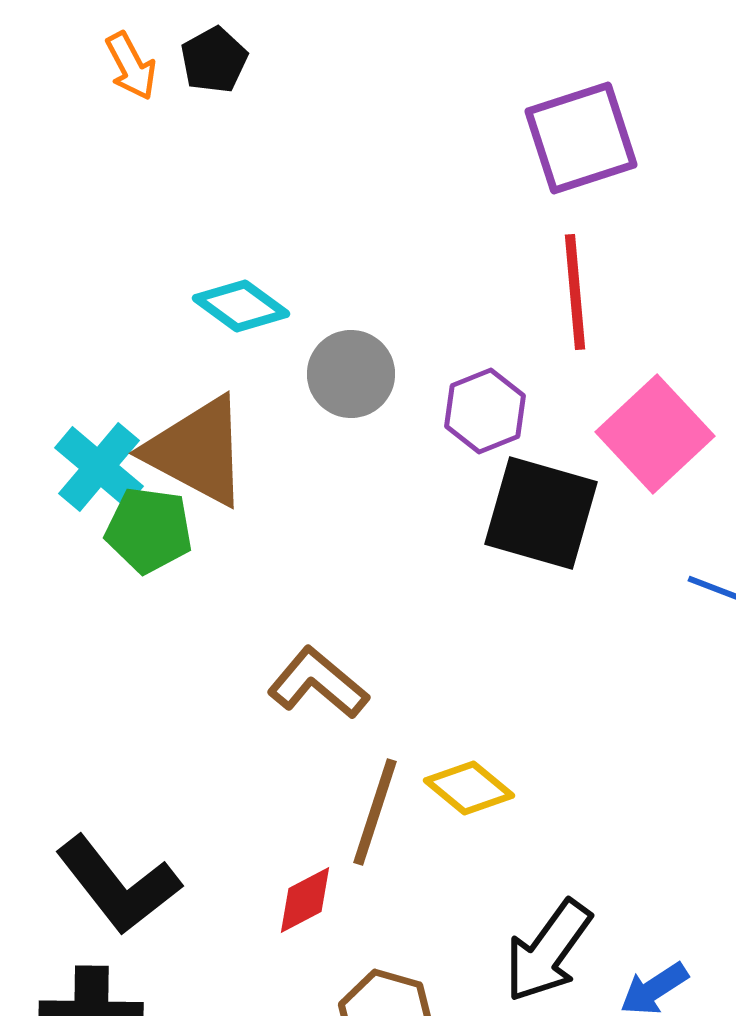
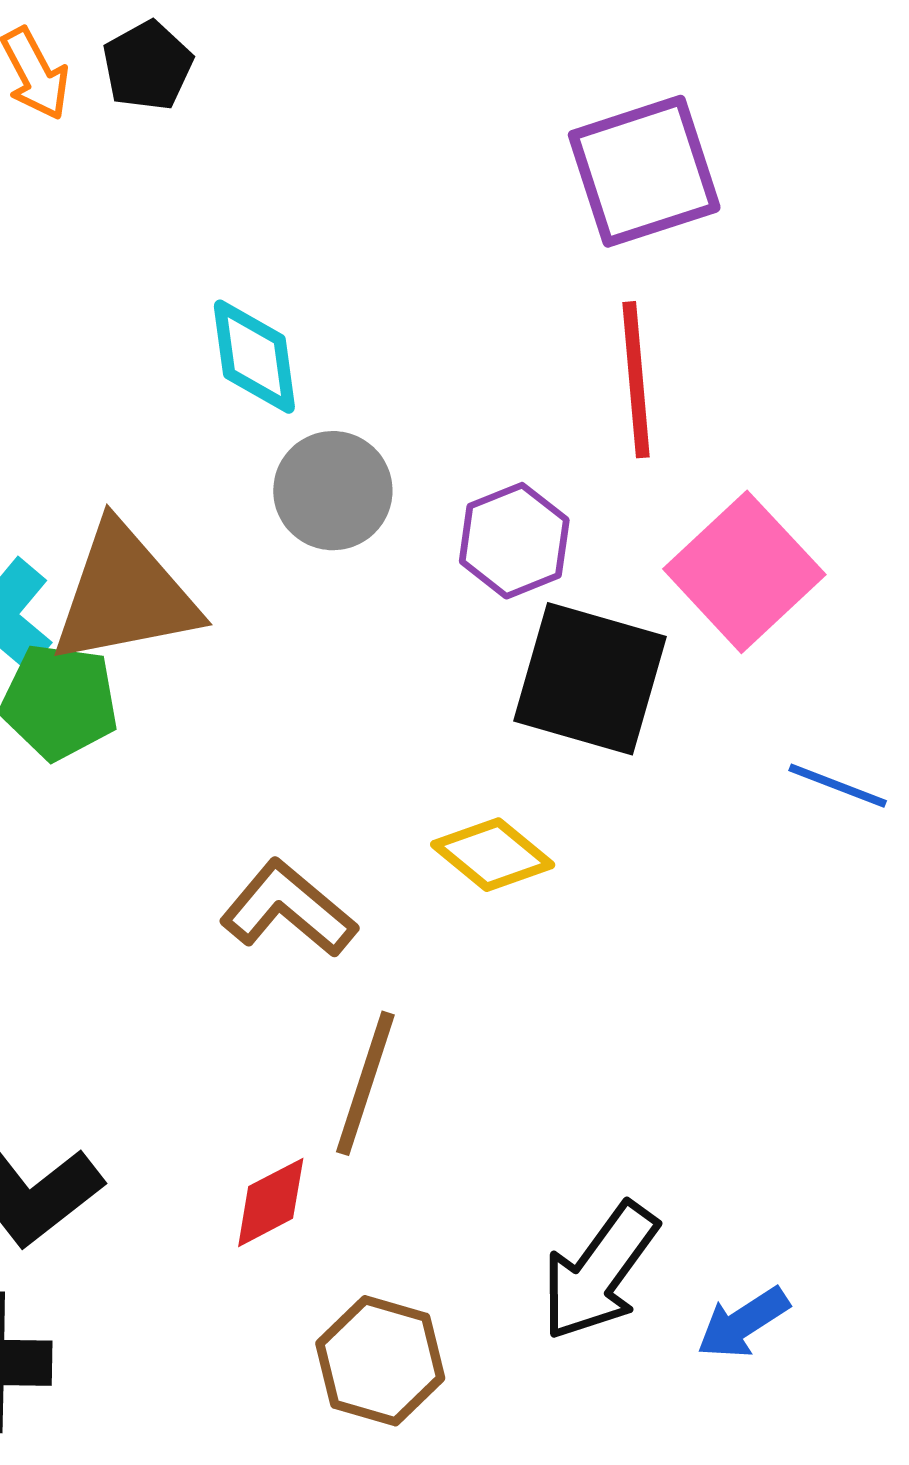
cyan diamond: (241, 306) -> (254, 357), moved, turned 46
brown triangle: (197, 451) -> (125, 595), turned -39
yellow diamond: (469, 788) -> (493, 855), moved

